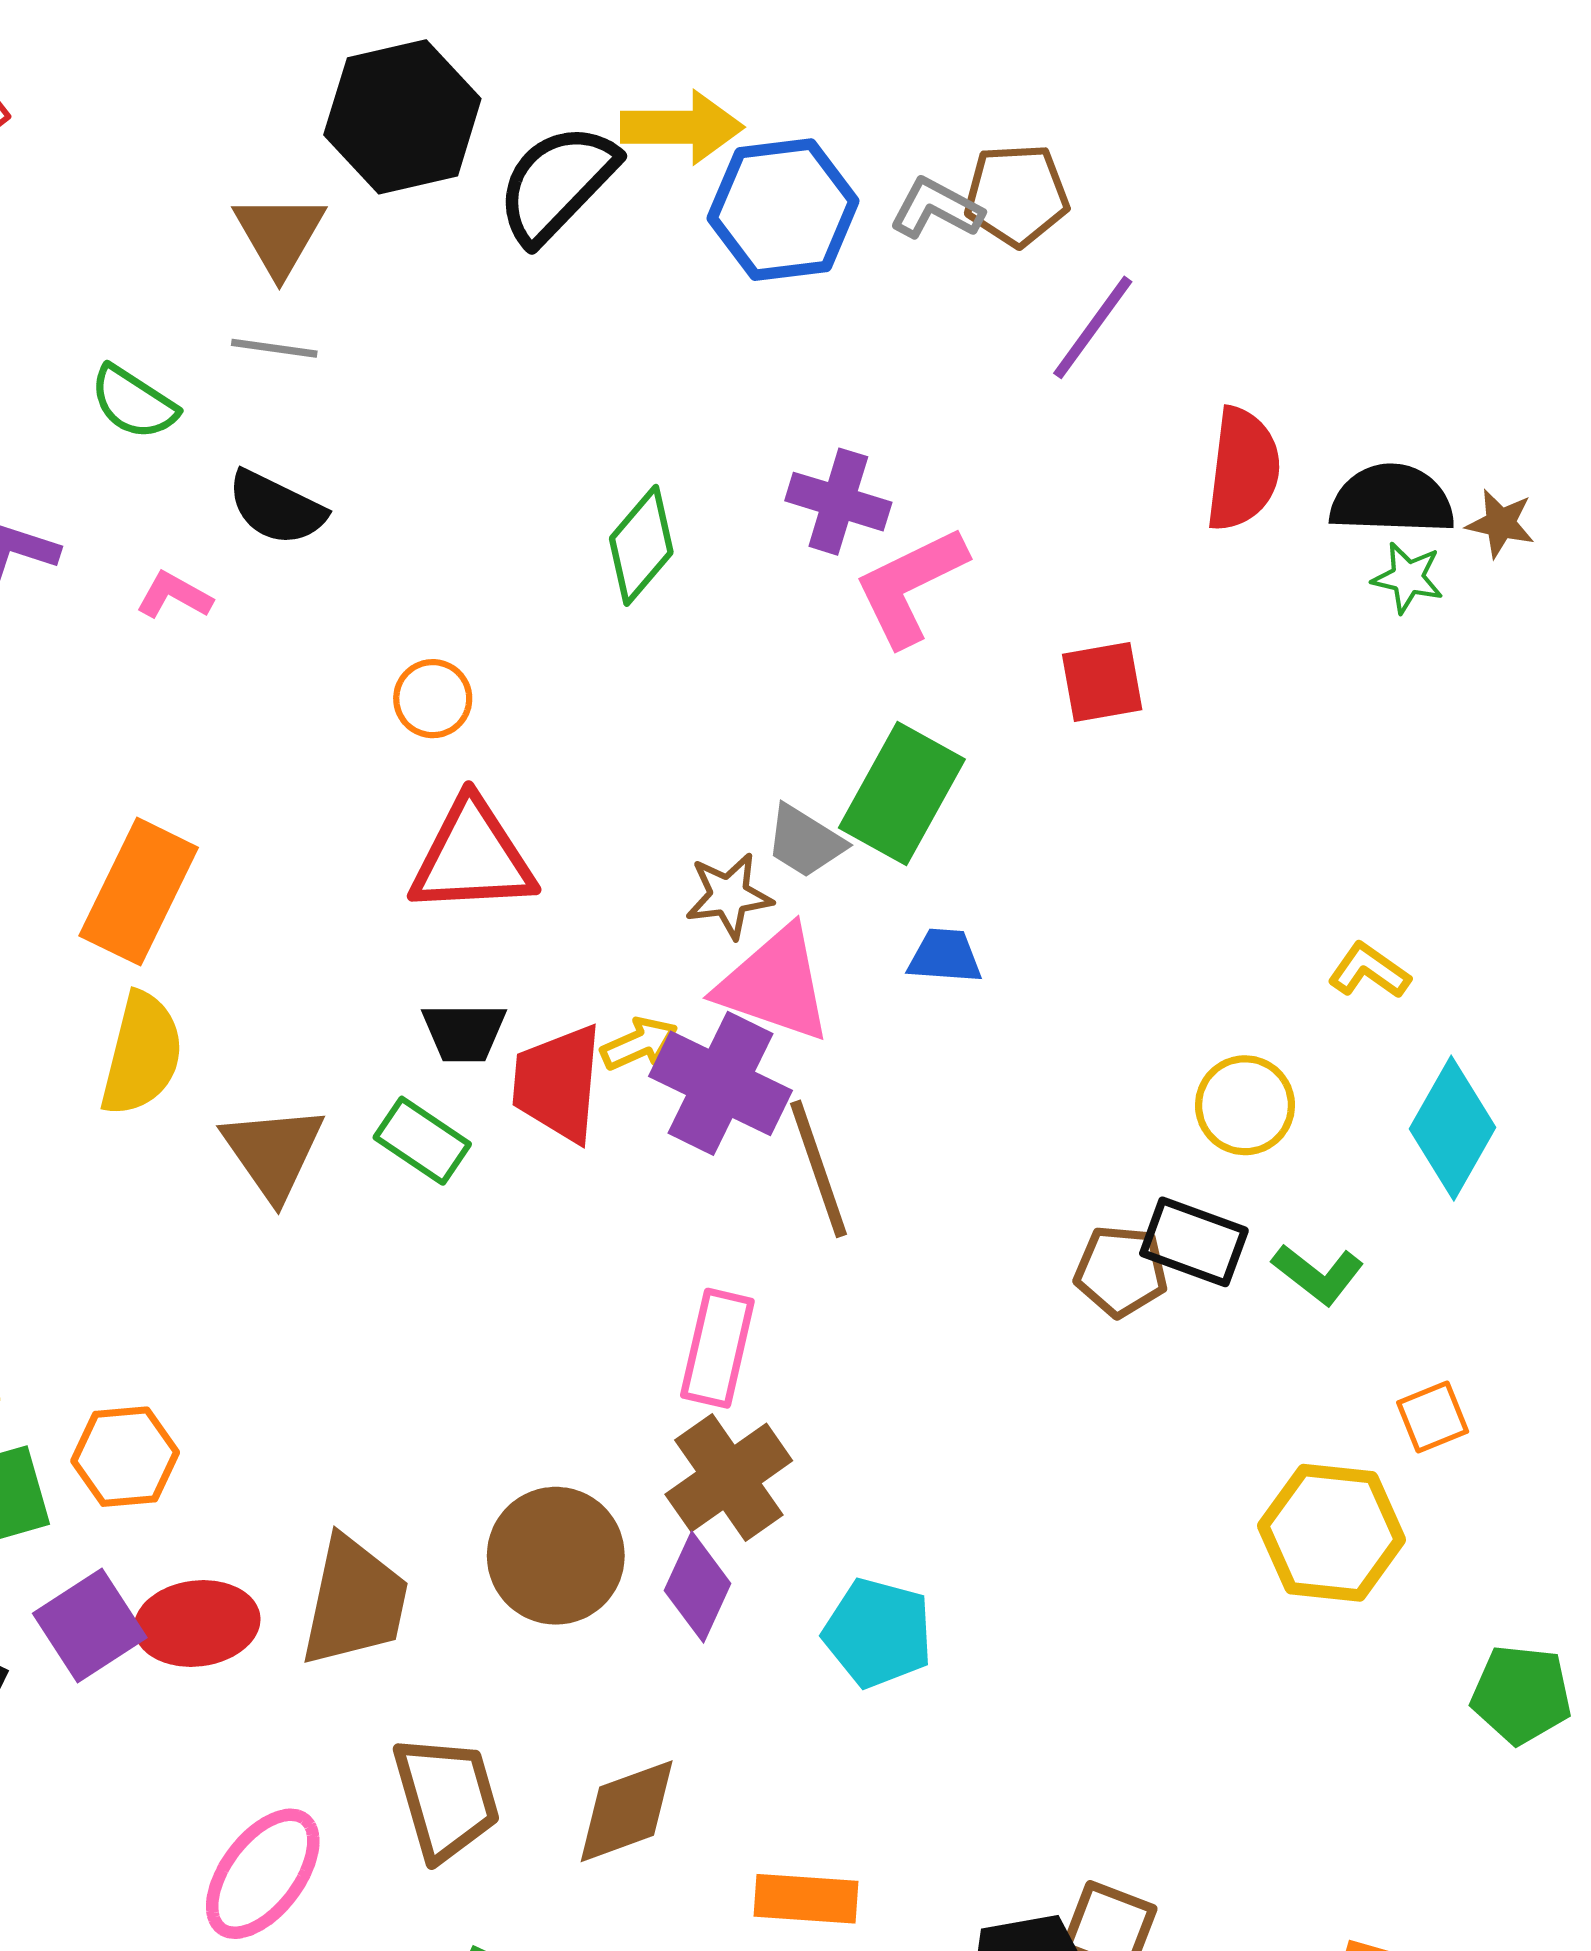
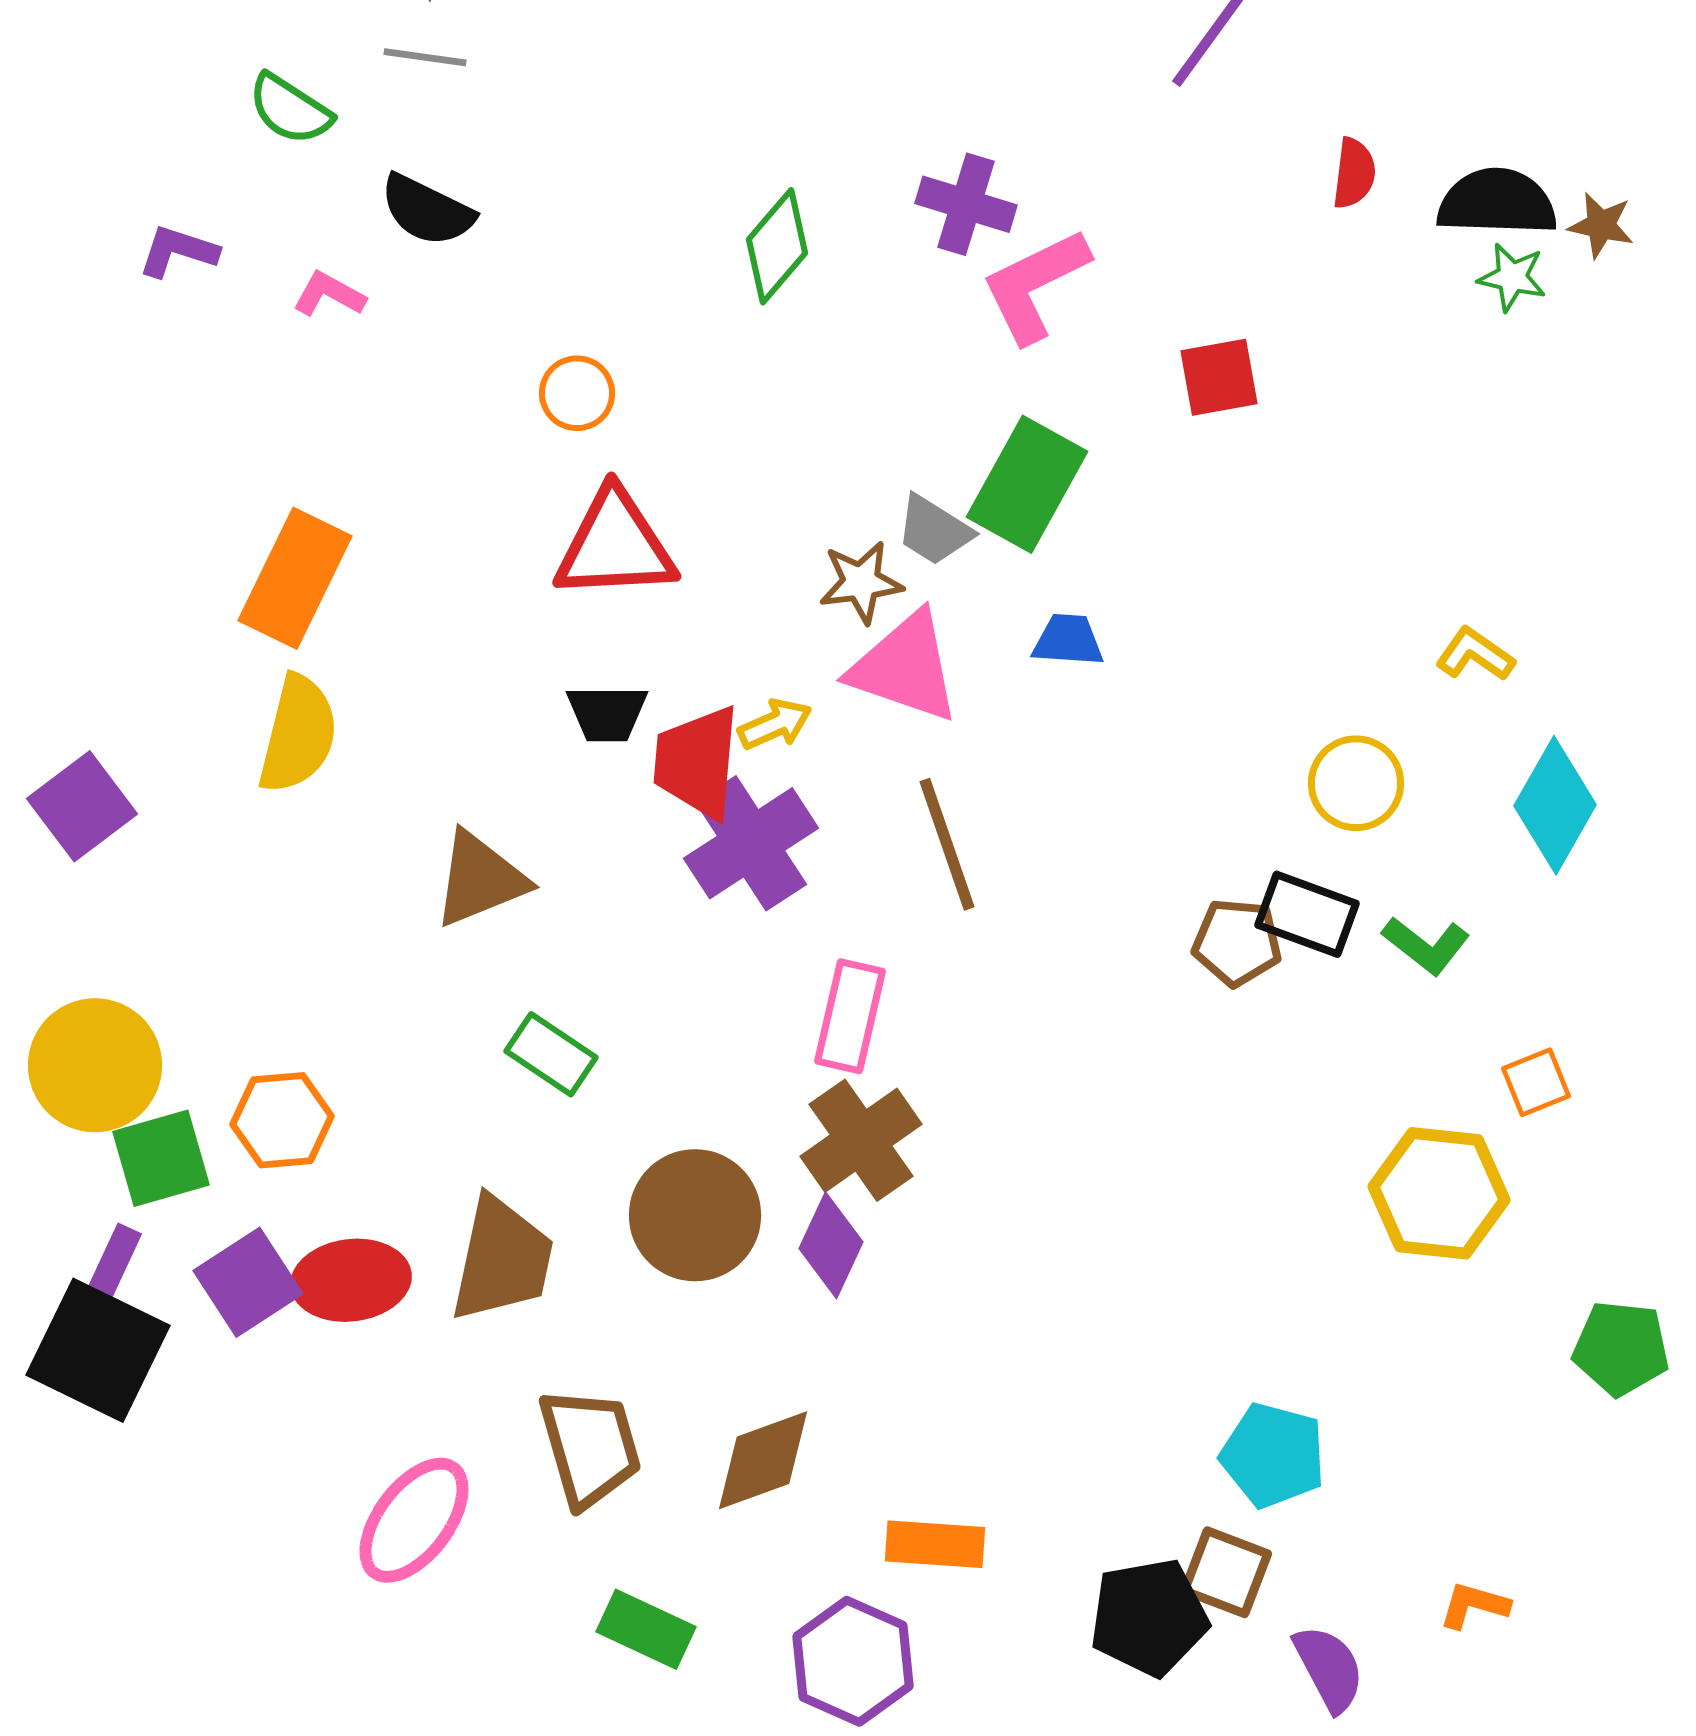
red semicircle: (1243, 469) -> (1354, 173), size x0.6
purple cross: (721, 1083) -> (751, 843), moved, turned 31
green rectangle: (422, 1141) -> (551, 1054), moved
brown triangle: (273, 1152) -> (480, 879), moved, turned 43
cyan pentagon: (878, 1633) -> (1273, 1455), moved

